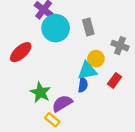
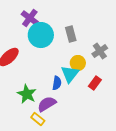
gray cross: (120, 46) -> (100, 51), turned 35
cyan triangle: (87, 71) -> (70, 74), turned -42
blue semicircle: (83, 85) -> (57, 83), moved

